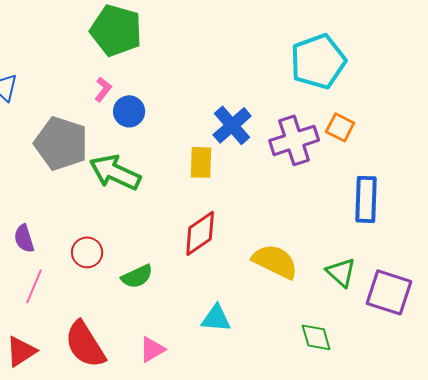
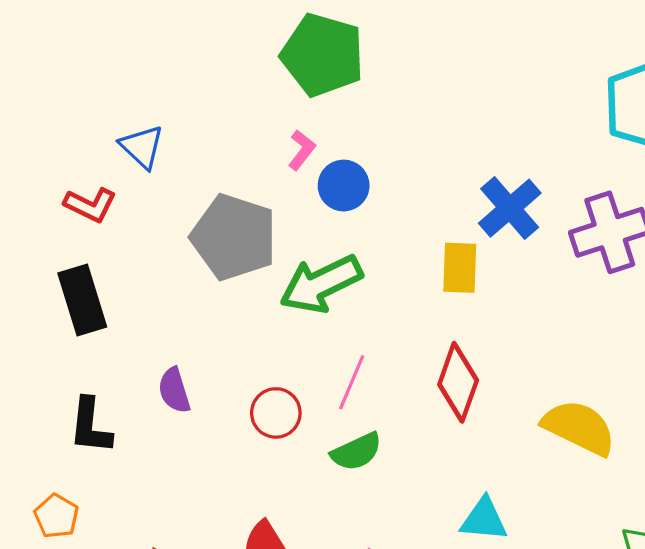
green arrow: (115, 172) -> (321, 284), turned -51
red diamond: (200, 233) -> (458, 382), turned -36
pink line: (34, 286) -> (352, 382), moved

